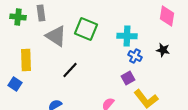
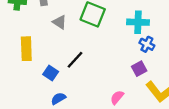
gray triangle: (56, 36) -> (59, 22), size x0.6
blue square: (15, 84) -> (51, 73), moved

